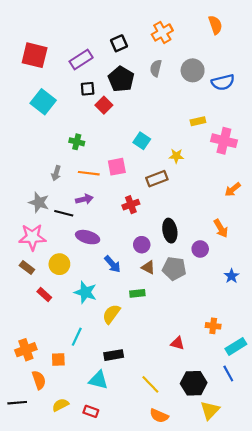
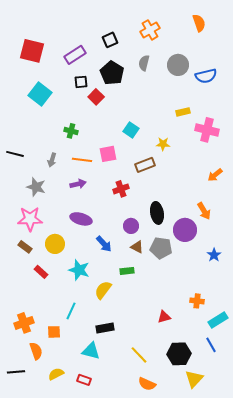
black line: (64, 213) -> (15, 154), moved
purple circle: (200, 249) -> (185, 230), size x1.5
red triangle: (177, 343) -> (164, 317), turned -32

